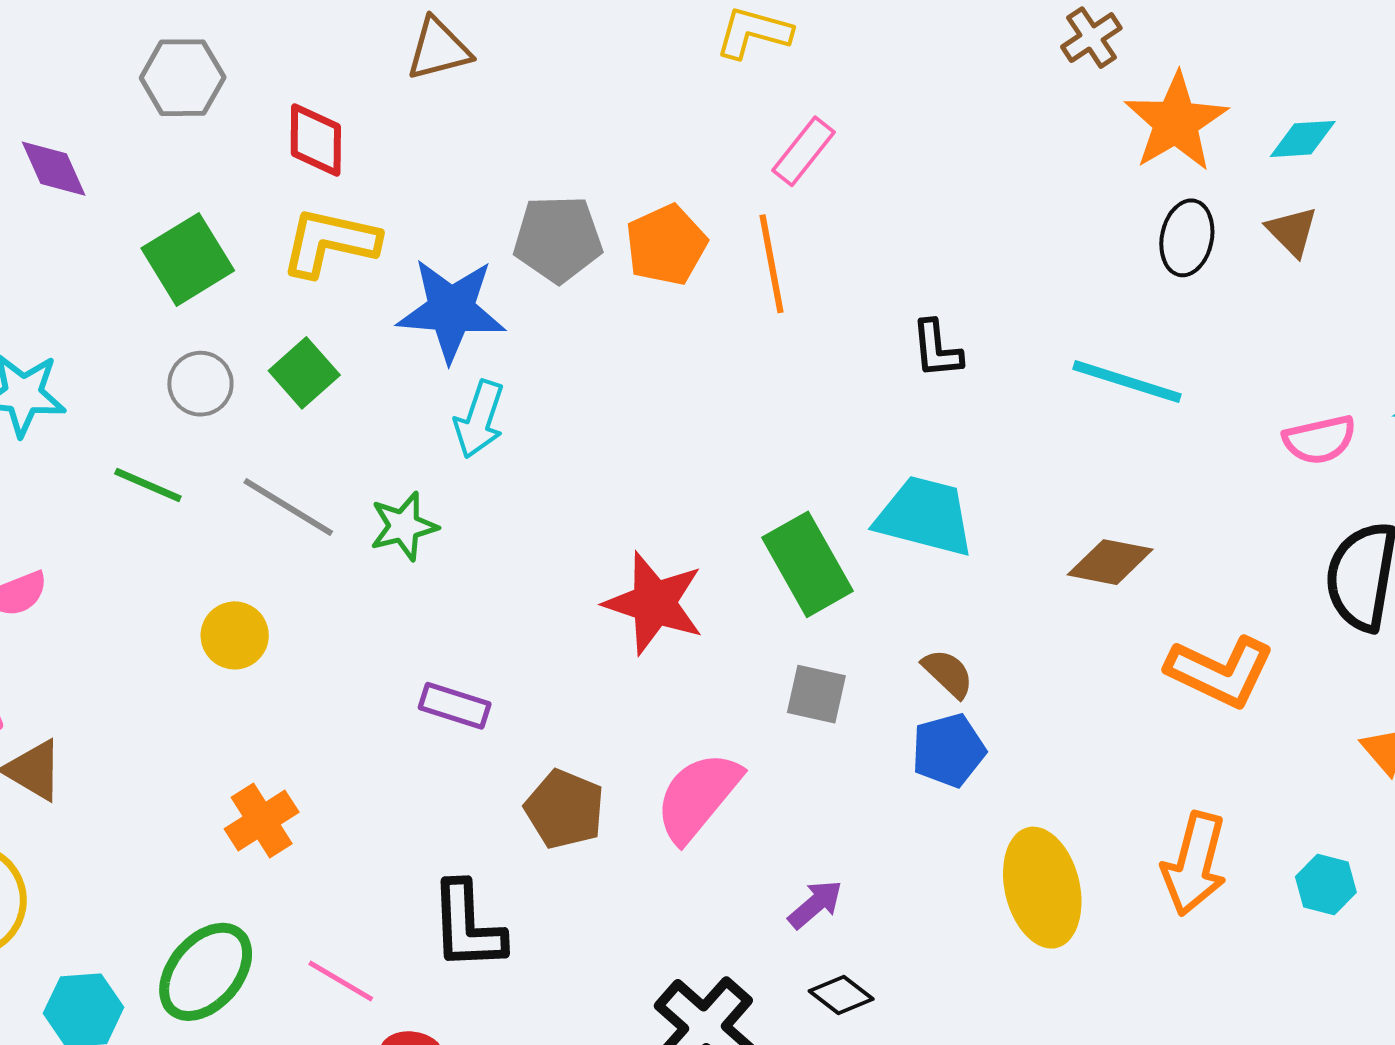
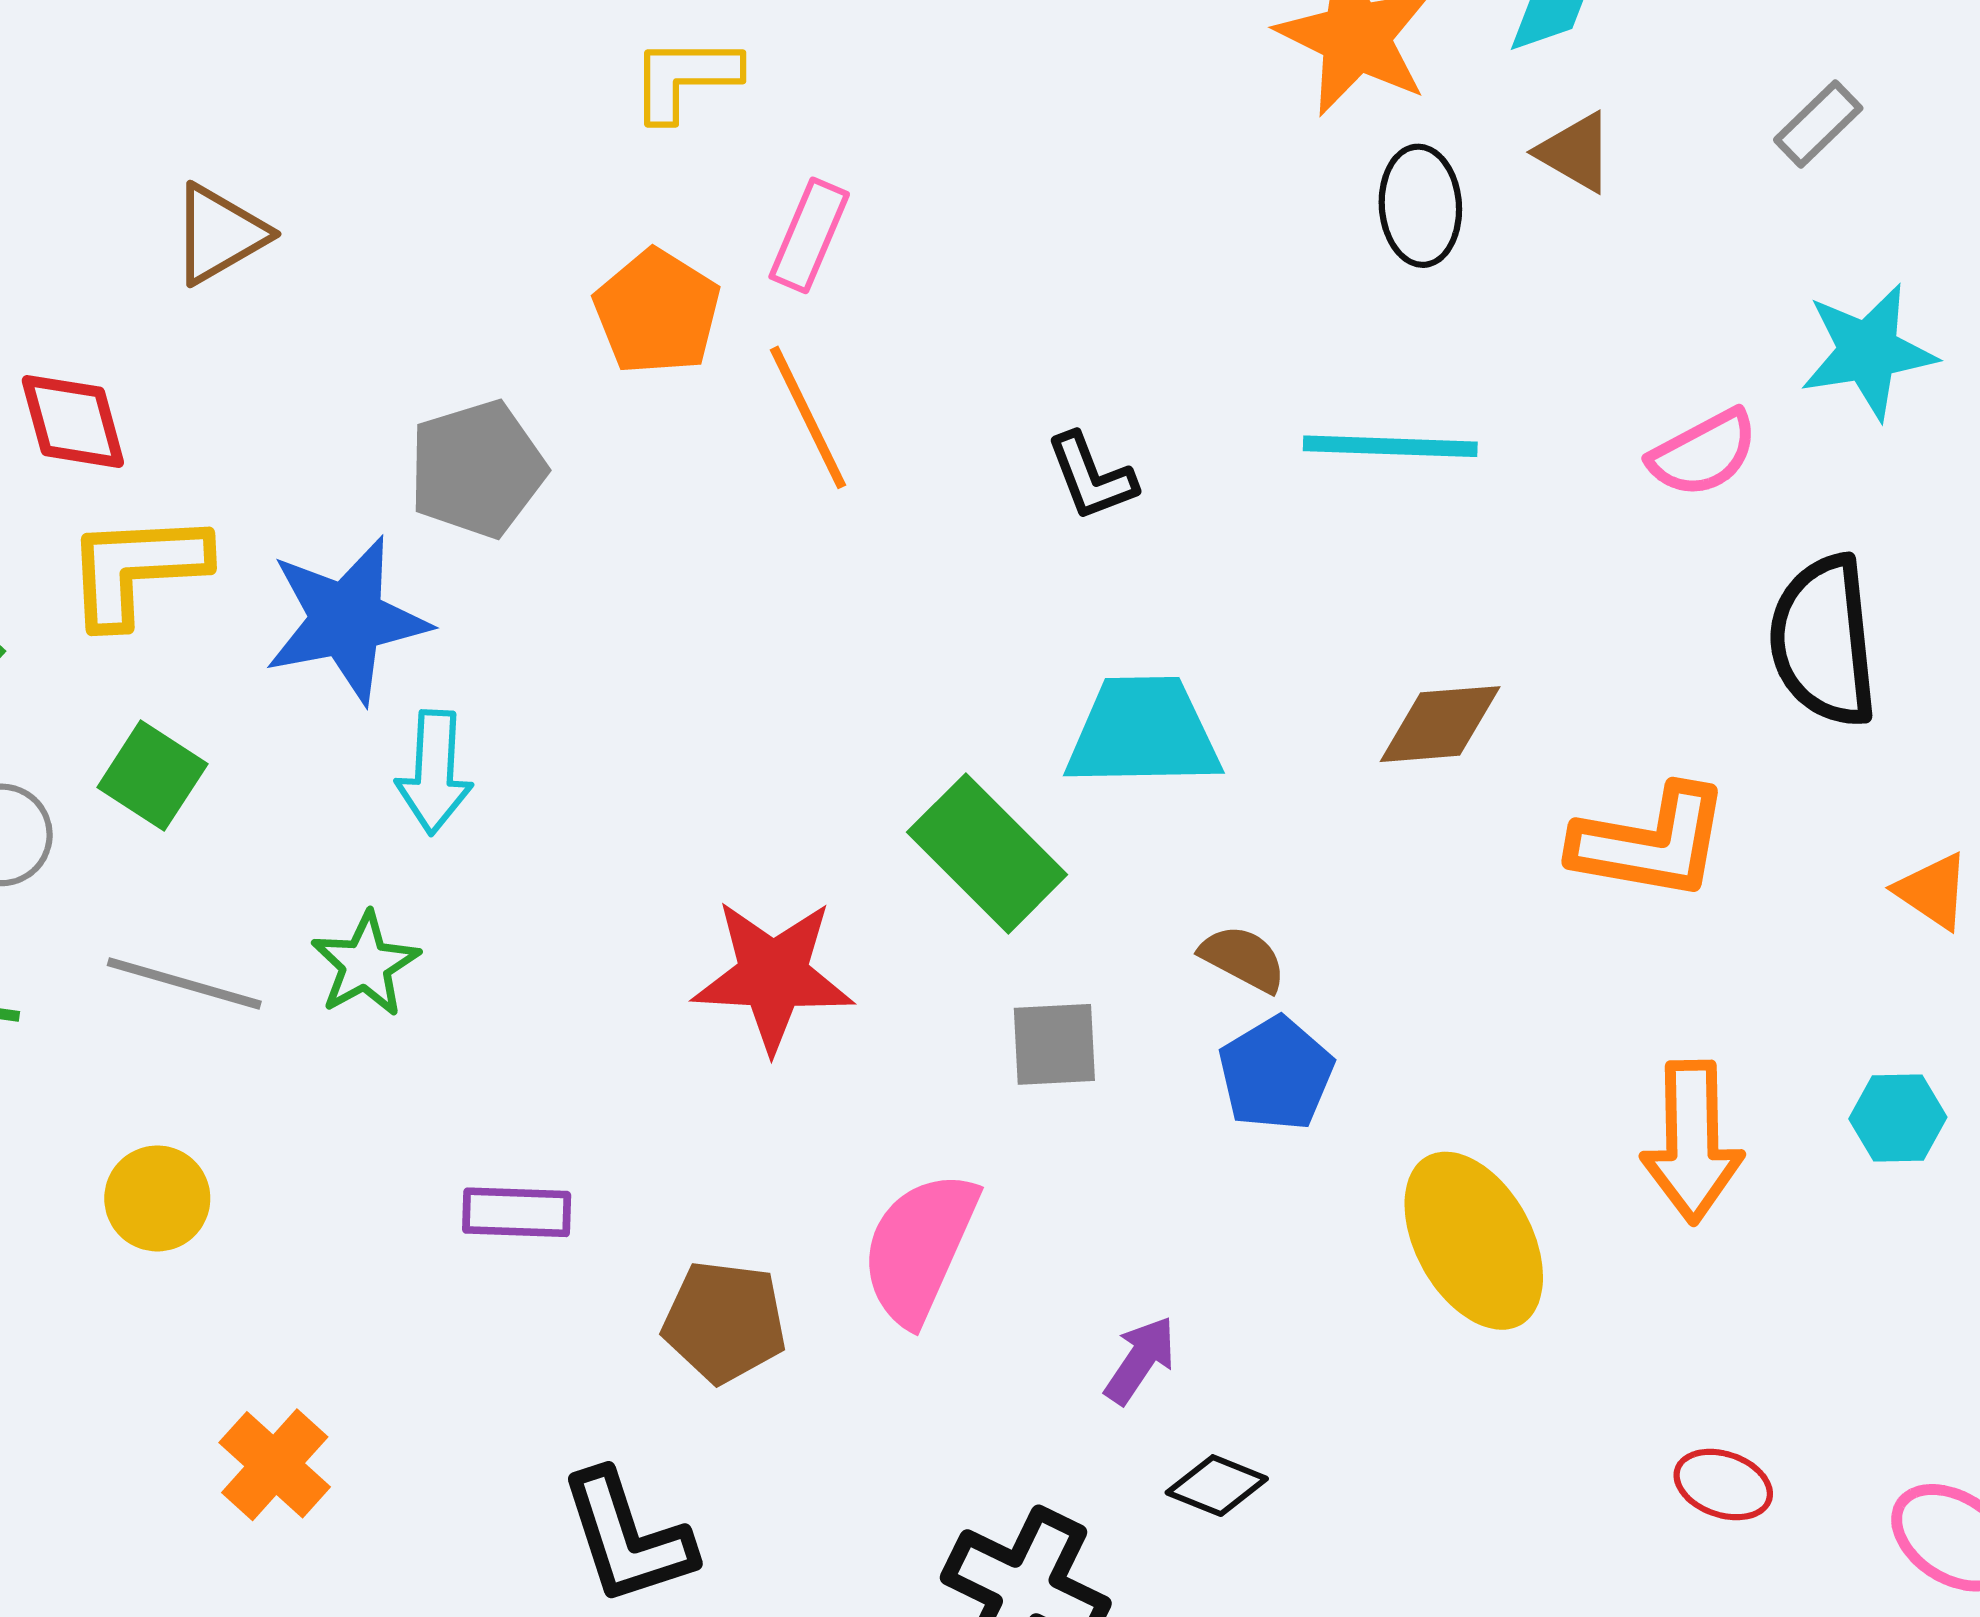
orange pentagon: (666, 245) -> (657, 312), moved

